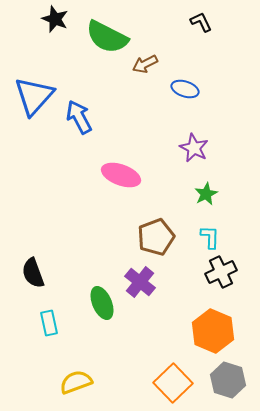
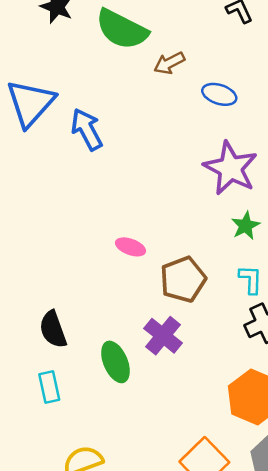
purple star: (194, 148) -> (231, 168), size x1.5
pink ellipse: (121, 175) -> (130, 247), moved, size x0.6
black semicircle: (33, 273) -> (53, 329), moved

